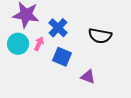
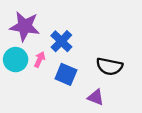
black semicircle: (100, 36) -> (109, 66), moved

